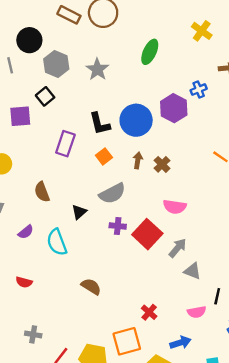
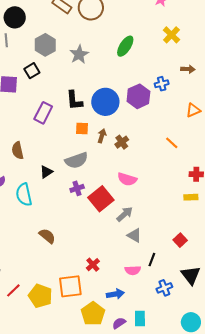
black circle: (29, 40) -> (15, 17), moved
orange square: (104, 156) -> (82, 128), moved, turned 32
purple cross: (118, 226) -> (77, 188), turned -32

